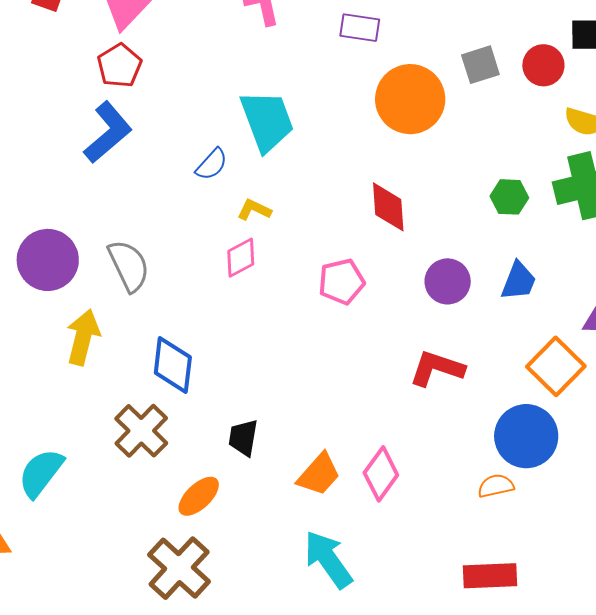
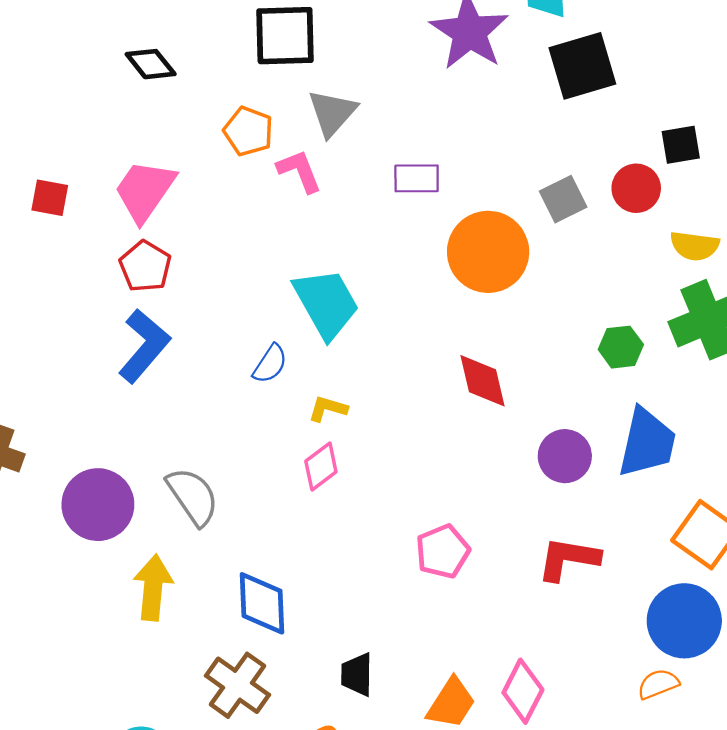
blue trapezoid: (519, 281) -> (647, 443), size x1.5
pink pentagon: (342, 282) -> (443, 551), moved

